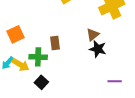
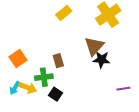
brown triangle: (93, 35) -> (94, 46), size x1.5
black square: (41, 82) -> (56, 94), moved

